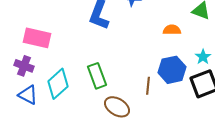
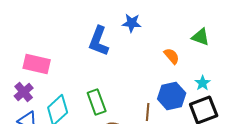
orange semicircle: (172, 30) -> (172, 56), turned 48
purple cross: (24, 66) -> (24, 92), turned 30

